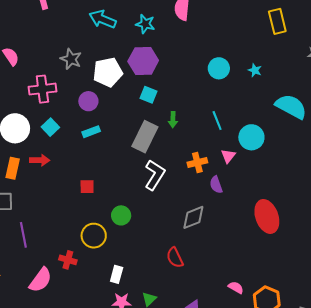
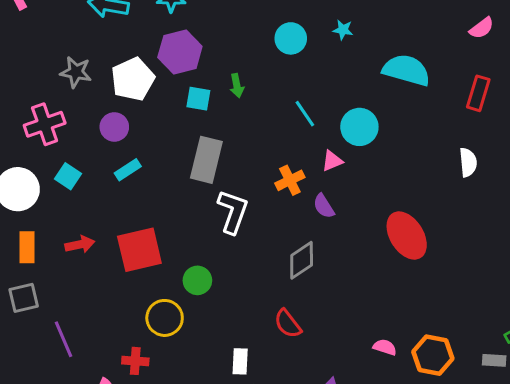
green arrow: (173, 120) -> (237, 86), moved
pink triangle: (228, 156) -> (332, 161), turned 42
red arrow: (40, 160) -> (80, 244), moved
red square: (87, 187) -> (139, 250), size x2.0
white rectangle: (117, 274) -> (240, 361), moved

